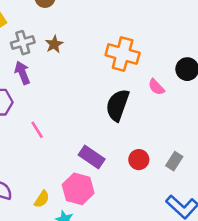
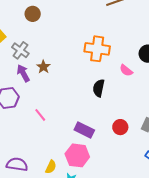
gray cross: (23, 43) -> (20, 50), turned -30
brown star: (54, 44) -> (43, 67), moved
black semicircle: (118, 105) -> (99, 88), size x0.7

